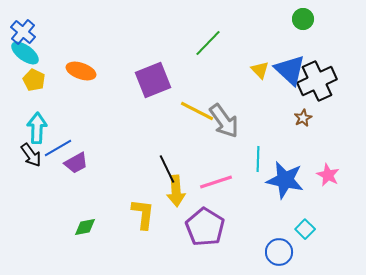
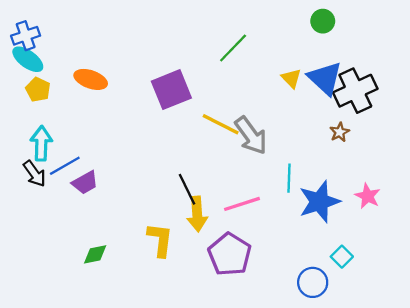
green circle: (303, 19) -> (323, 21), moved
blue cross: (23, 32) -> (26, 36), turned 30
blue star: (285, 180) -> (319, 202), turned -30

